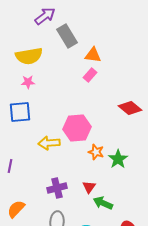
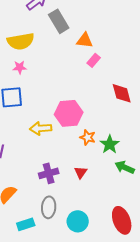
pink rectangle: (90, 75) -> (94, 60), moved
red diamond: (130, 108) -> (122, 93), turned 35
green arrow: (103, 203) -> (125, 167), moved

